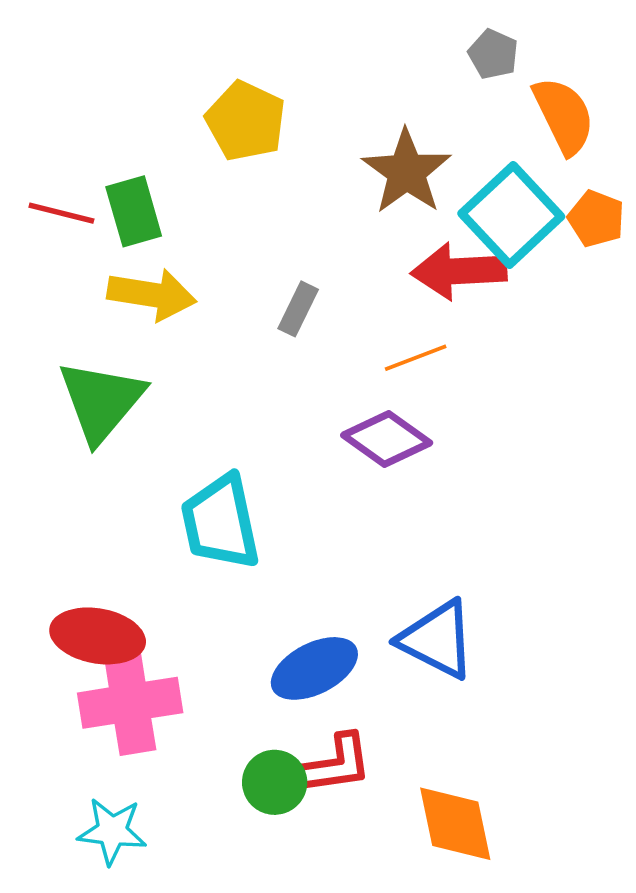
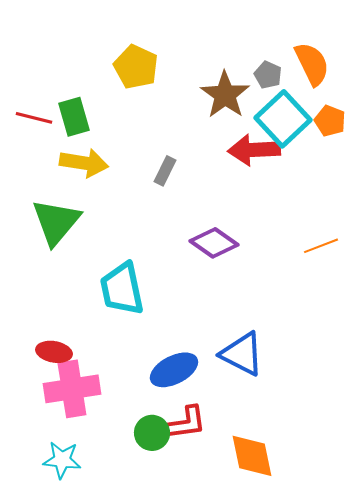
gray pentagon: (493, 54) -> (268, 75), moved
orange line: (416, 358) -> (321, 246), moved
red ellipse: (98, 636) -> (54, 352), size x0.7

